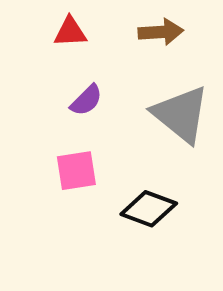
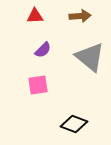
black diamond: (149, 209) -> (74, 124), moved

